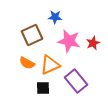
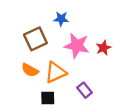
purple rectangle: (76, 81) -> (85, 90), size x0.6

